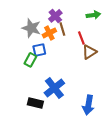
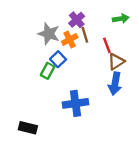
blue square: (39, 50) -> (58, 59), turned -32
blue cross: (54, 88) -> (75, 103), turned 30
black rectangle: (35, 103) -> (28, 128), moved
blue arrow: (88, 105) -> (115, 84), moved

